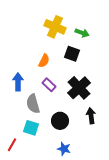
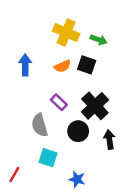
orange semicircle: (44, 61) -> (62, 66), moved, turned 40
blue arrow: (18, 82) -> (25, 65), moved
black circle: (60, 121) -> (78, 131), moved
cyan square: (31, 128) -> (48, 158), moved

